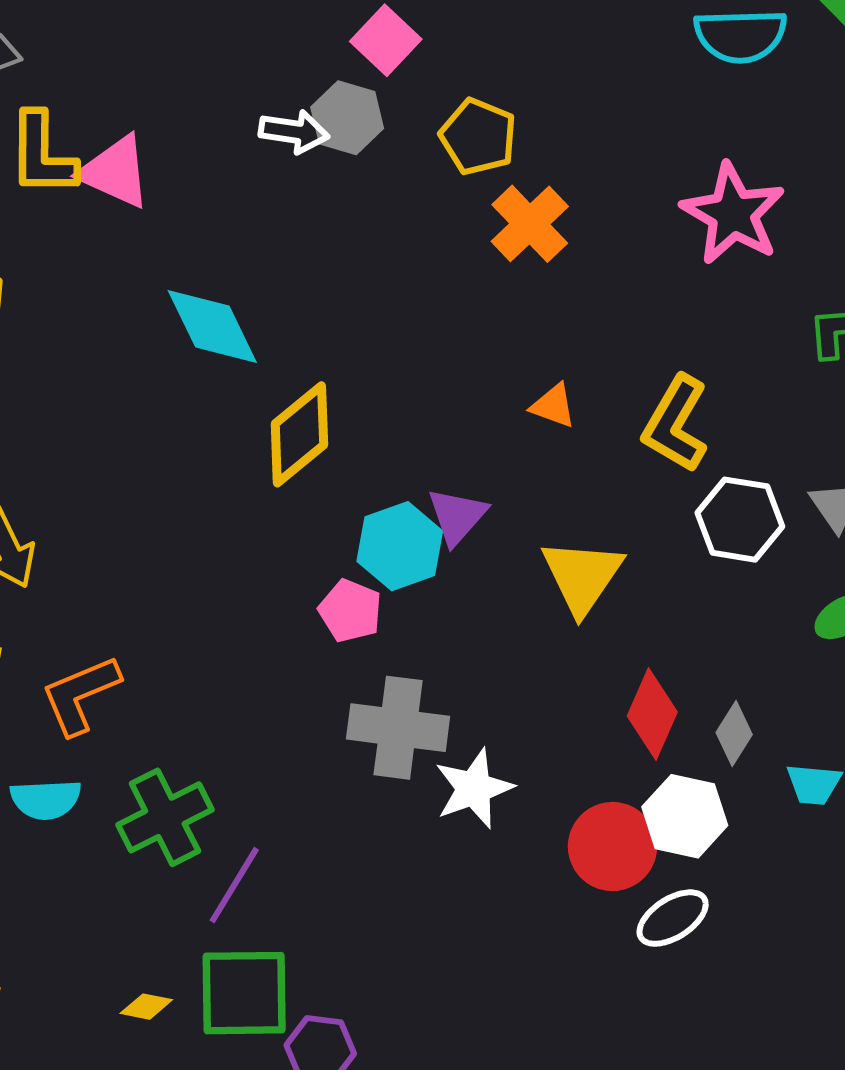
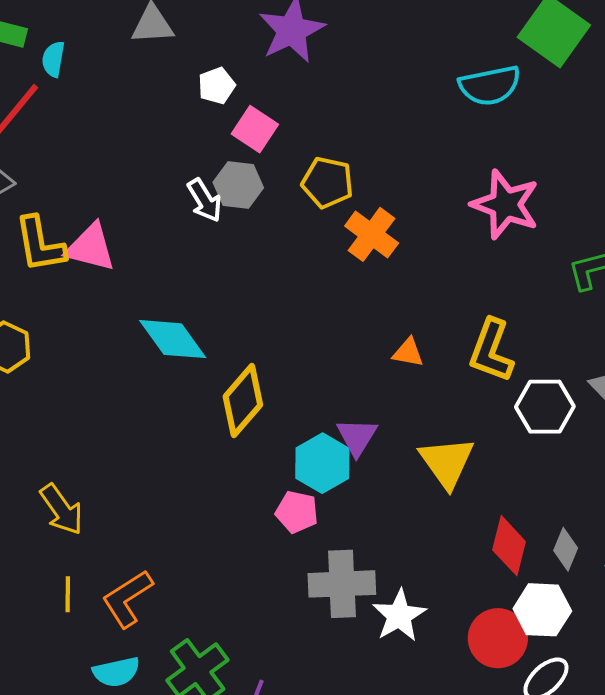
white arrow: (294, 132) -> (205, 200), turned 60

